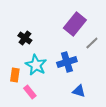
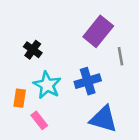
gray line: (92, 43) -> (120, 56), turned -56
blue triangle: (79, 91) -> (103, 119), size x1.6

